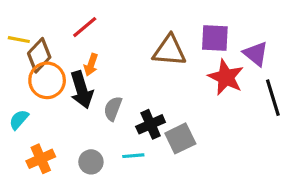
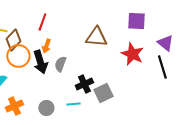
red line: (85, 27) -> (42, 22), turned -30
purple square: (215, 38) -> (136, 21), moved
purple triangle: (256, 54) -> (165, 43), moved
gray semicircle: (113, 109) -> (60, 64), moved

